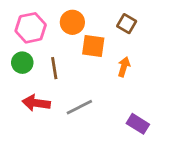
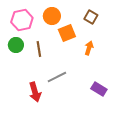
orange square: (93, 46) -> (67, 33), turned -30
red arrow: (36, 103) -> (35, 92), moved, turned -114

